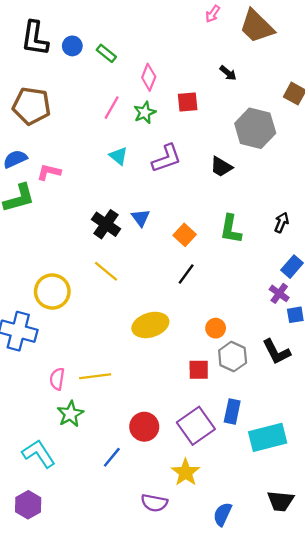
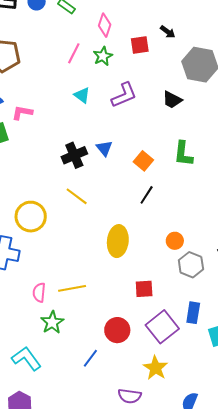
black arrow: (228, 73) -> (168, 32), moved
black cross: (106, 224) -> (74, 155), turned 35
yellow ellipse: (150, 325) -> (118, 241), turned -64
red square: (199, 370) -> (144, 289), moved

